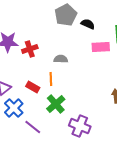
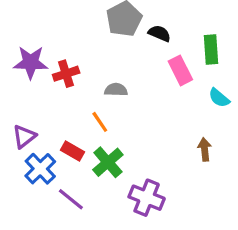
pink rectangle: (101, 47) -> (180, 70), turned 66
orange line: (51, 79) -> (100, 122), turned -32
red rectangle: (33, 87) -> (72, 151), moved

